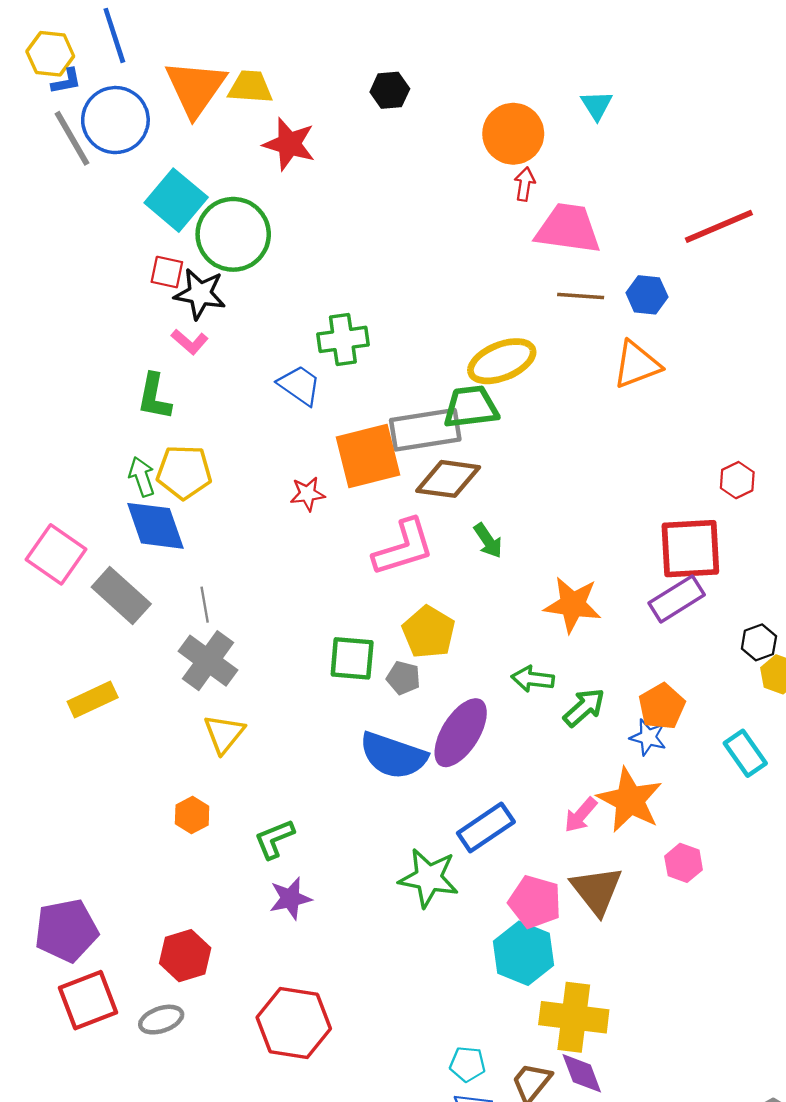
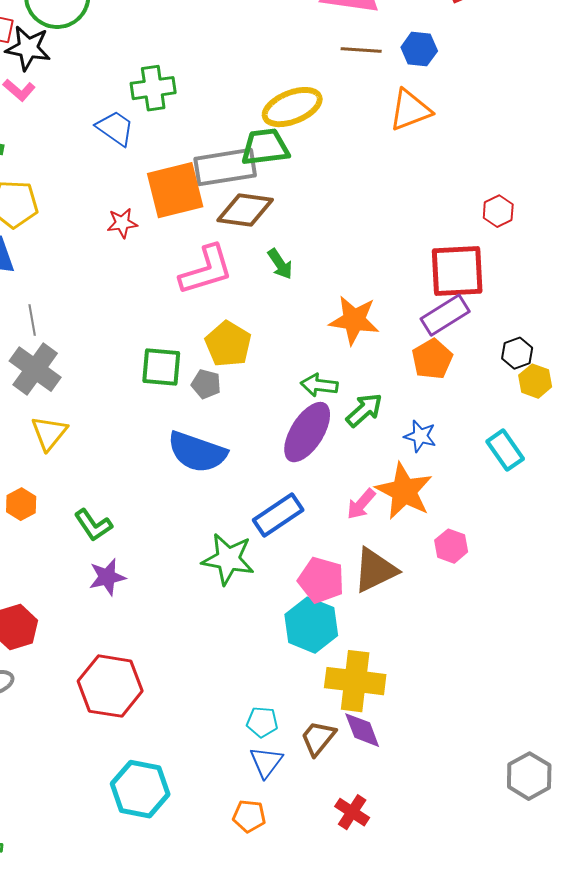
orange pentagon: (662, 706) -> (432, 359), moved
purple ellipse: (461, 733) -> (307, 432), moved
green L-shape: (274, 839) -> (93, 525), turned -102
brown triangle: (597, 890) -> (375, 570), turned 42

